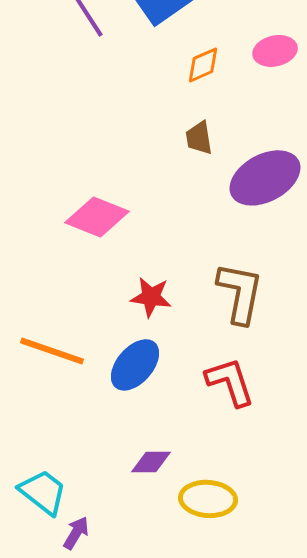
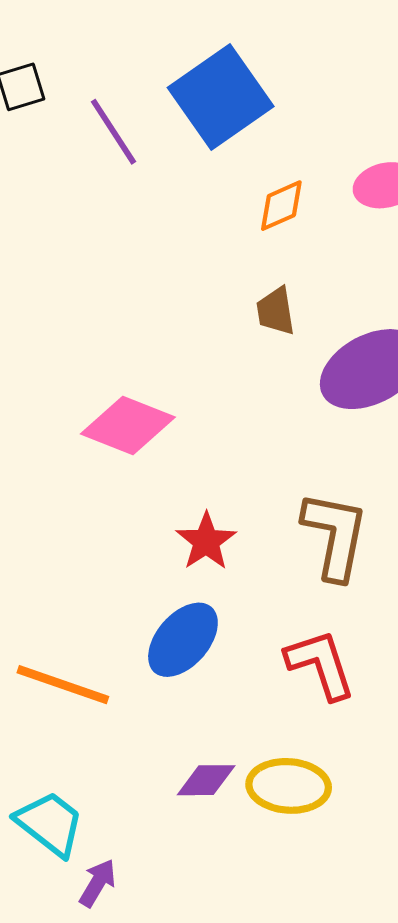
red star: (151, 297) -> (206, 541), turned 30
orange line: (52, 351) -> (63, 685), moved
yellow ellipse: (208, 499) -> (289, 786), moved

